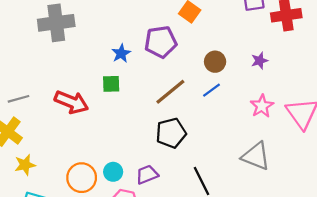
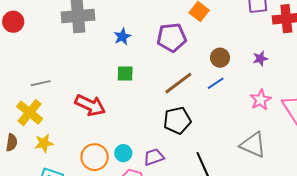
blue star: (121, 53) -> (122, 37), moved
red arrow: (71, 102) -> (90, 105), moved

